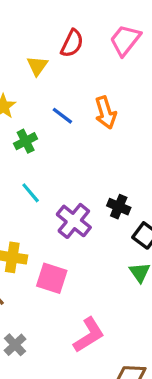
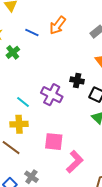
orange arrow: (106, 113) -> (58, 25), turned 66
cyan line: (31, 193) -> (23, 102), moved
pink square: (52, 278) -> (54, 142), moved

